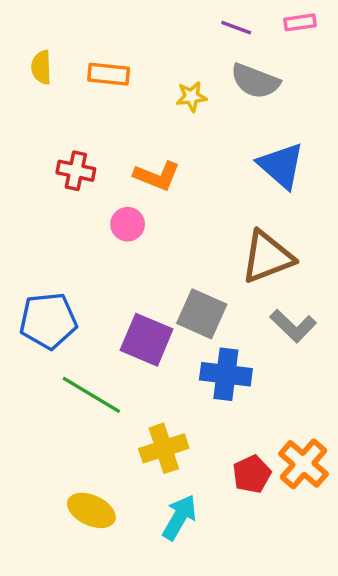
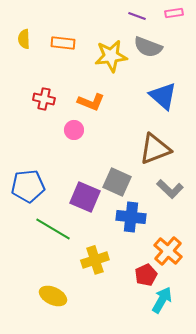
yellow star: (191, 97) -> (111, 56), size x1.8
orange cross: (303, 464) -> (168, 251), moved
cyan arrow: (179, 517) -> (162, 300), moved

